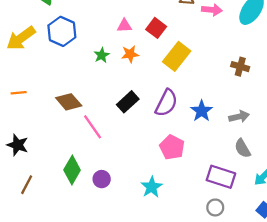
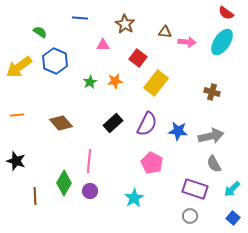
pink triangle: (124, 26) -> (103, 45), moved
blue star: (202, 111) -> (178, 131), turned -30
gray arrow: (239, 117) -> (211, 136), size x1.4
pink line: (93, 127) -> (89, 161), moved, turned 40
brown line: (27, 185) -> (35, 196), moved, turned -30

